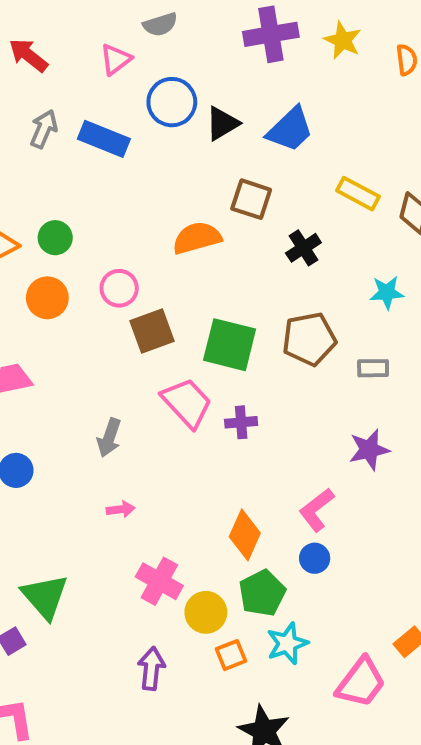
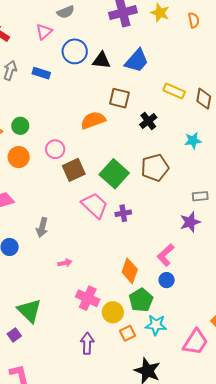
black triangle: (222, 124) -> (101, 60), turned 42
blue rectangle: (104, 139) -> (41, 73), size x0.7
green square: (230, 345) -> (114, 174), turned 32
gray rectangle: (373, 368) -> (200, 196), moved
gray arrow: (109, 438) -> (42, 227), moved
cyan star: (287, 644) -> (156, 325), turned 30

